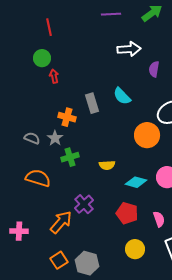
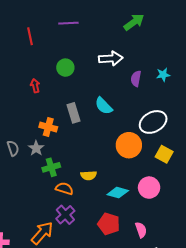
purple line: (111, 14) -> (68, 23), moved
green circle: (42, 58) -> (65, 68), moved
gray semicircle: (32, 138) -> (13, 148), turned 49
orange semicircle: (38, 178) -> (64, 189), moved, size x0.7

